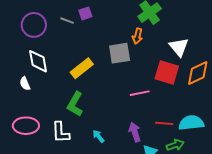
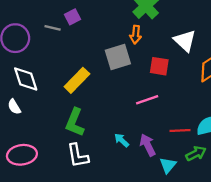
red square: (167, 72) -> (159, 66), moved, size x0.7
white L-shape: (61, 132) -> (78, 156), moved
cyan arrow: (98, 136) -> (122, 140), moved

